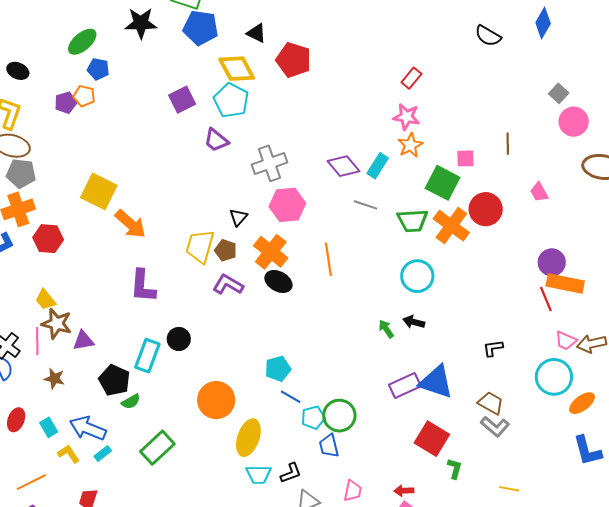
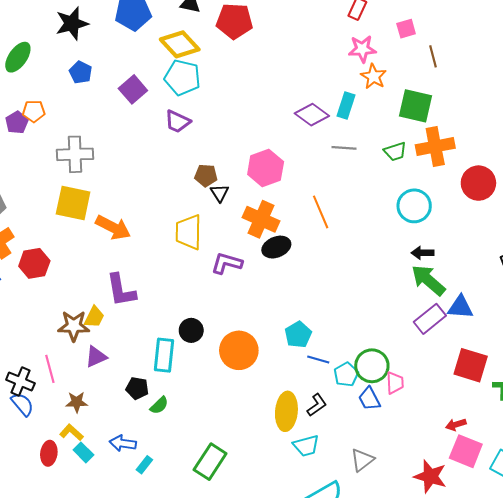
blue pentagon: (98, 69) -> (81, 72), moved, turned 30
brown line: (508, 144) -> (433, 56), moved
pink square: (465, 158) -> (406, 29), moved
gray cross: (269, 163) -> (75, 154), moved, turned 32
red circle: (486, 209) -> (478, 183), moved
green trapezoid: (413, 221) -> (395, 151), size x0.7
orange cross: (451, 226) -> (435, 146), turned -33
brown pentagon: (226, 250) -> (206, 175), moved
black ellipse: (278, 281) -> (276, 247), turned -36
purple L-shape: (143, 286) -> (121, 290), moved
yellow trapezoid: (45, 300) -> (94, 317), moved, turned -100
brown star: (57, 324) -> (74, 326), moved
green arrow: (386, 329) -> (428, 280), moved, size x1.8
black pentagon: (114, 380) -> (137, 388), size x0.7
blue triangle: (436, 382) -> (460, 307), size x0.7
orange circle: (216, 400) -> (239, 350), moved
blue arrow: (88, 428) -> (123, 443), size x0.7
green rectangle: (157, 448) -> (210, 462), moved
yellow L-shape: (69, 454) -> (71, 432), moved
black L-shape: (291, 473) -> (317, 405), moved
pink trapezoid: (353, 491) -> (395, 383), moved

